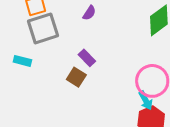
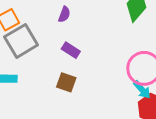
purple rectangle: (87, 58) -> (71, 50), moved

